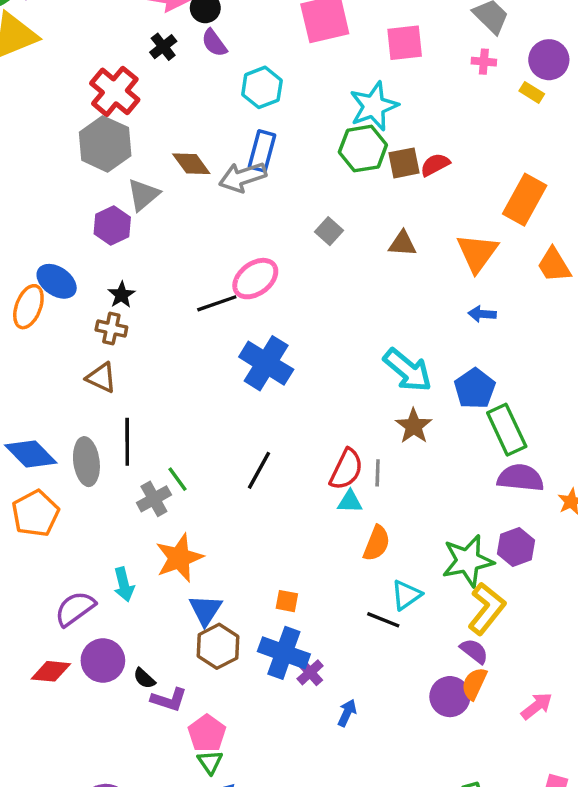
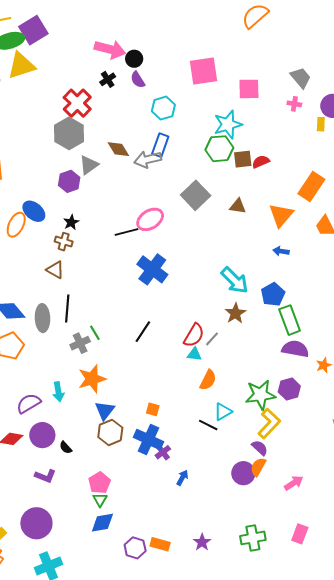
yellow rectangle: (532, 92) -> (321, 124), turned 56
gray square: (329, 231) -> (196, 195), size x1.8
gray line: (378, 473) -> (212, 339), turned 35
purple L-shape: (169, 700) -> (45, 476), moved

